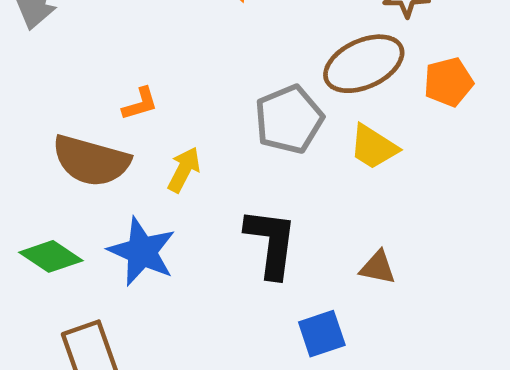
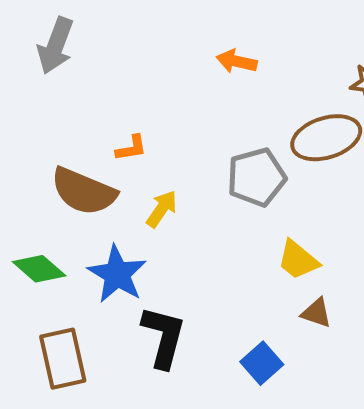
yellow trapezoid: (374, 147) -> (298, 260), moved
black L-shape: (271, 243) -> (164, 337), moved
blue square: (322, 334) -> (262, 363), turned -30

